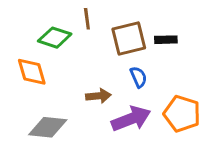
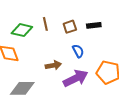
brown line: (87, 19) -> (45, 24), moved
brown square: (129, 38) -> (70, 27), size x0.6

